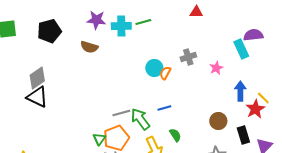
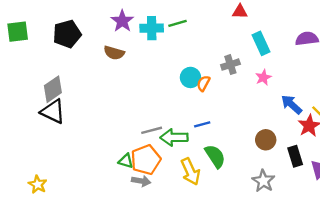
purple star: (96, 20) -> (122, 21), turned 30
cyan rectangle: (241, 49) -> (261, 43), moved
blue arrow: (240, 91) -> (292, 104), turned -48
green arrow: (140, 119) -> (174, 137), turned -55
green semicircle: (175, 135) -> (215, 156), size x1.5
green triangle: (99, 139) -> (126, 161), turned -48

